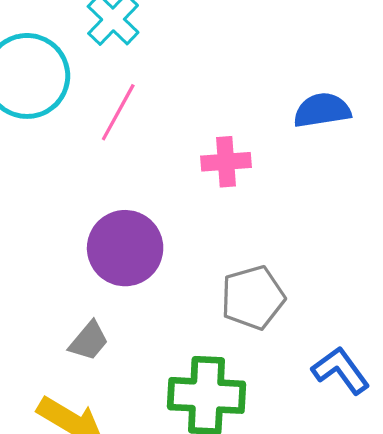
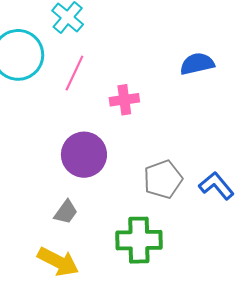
pink cross: (226, 162) -> (124, 100), moved
blue L-shape: (341, 370) -> (216, 186), moved

